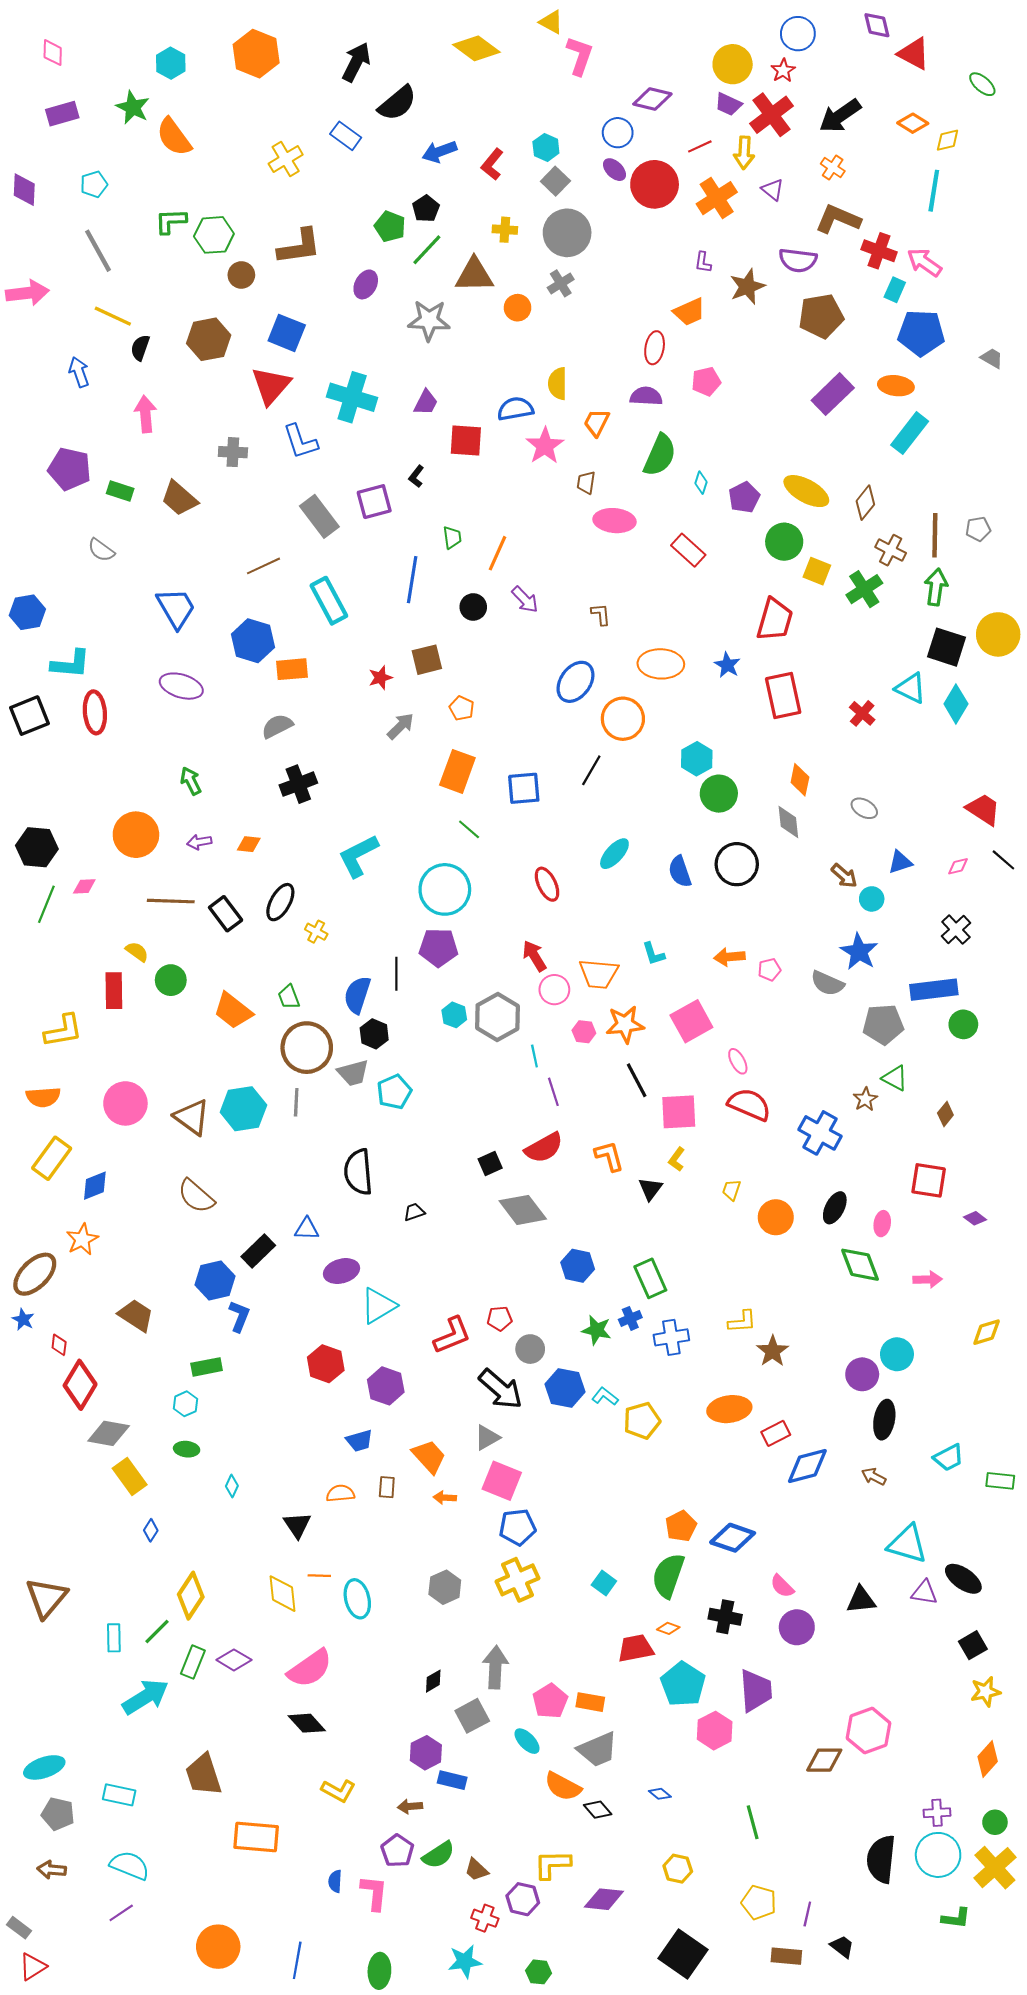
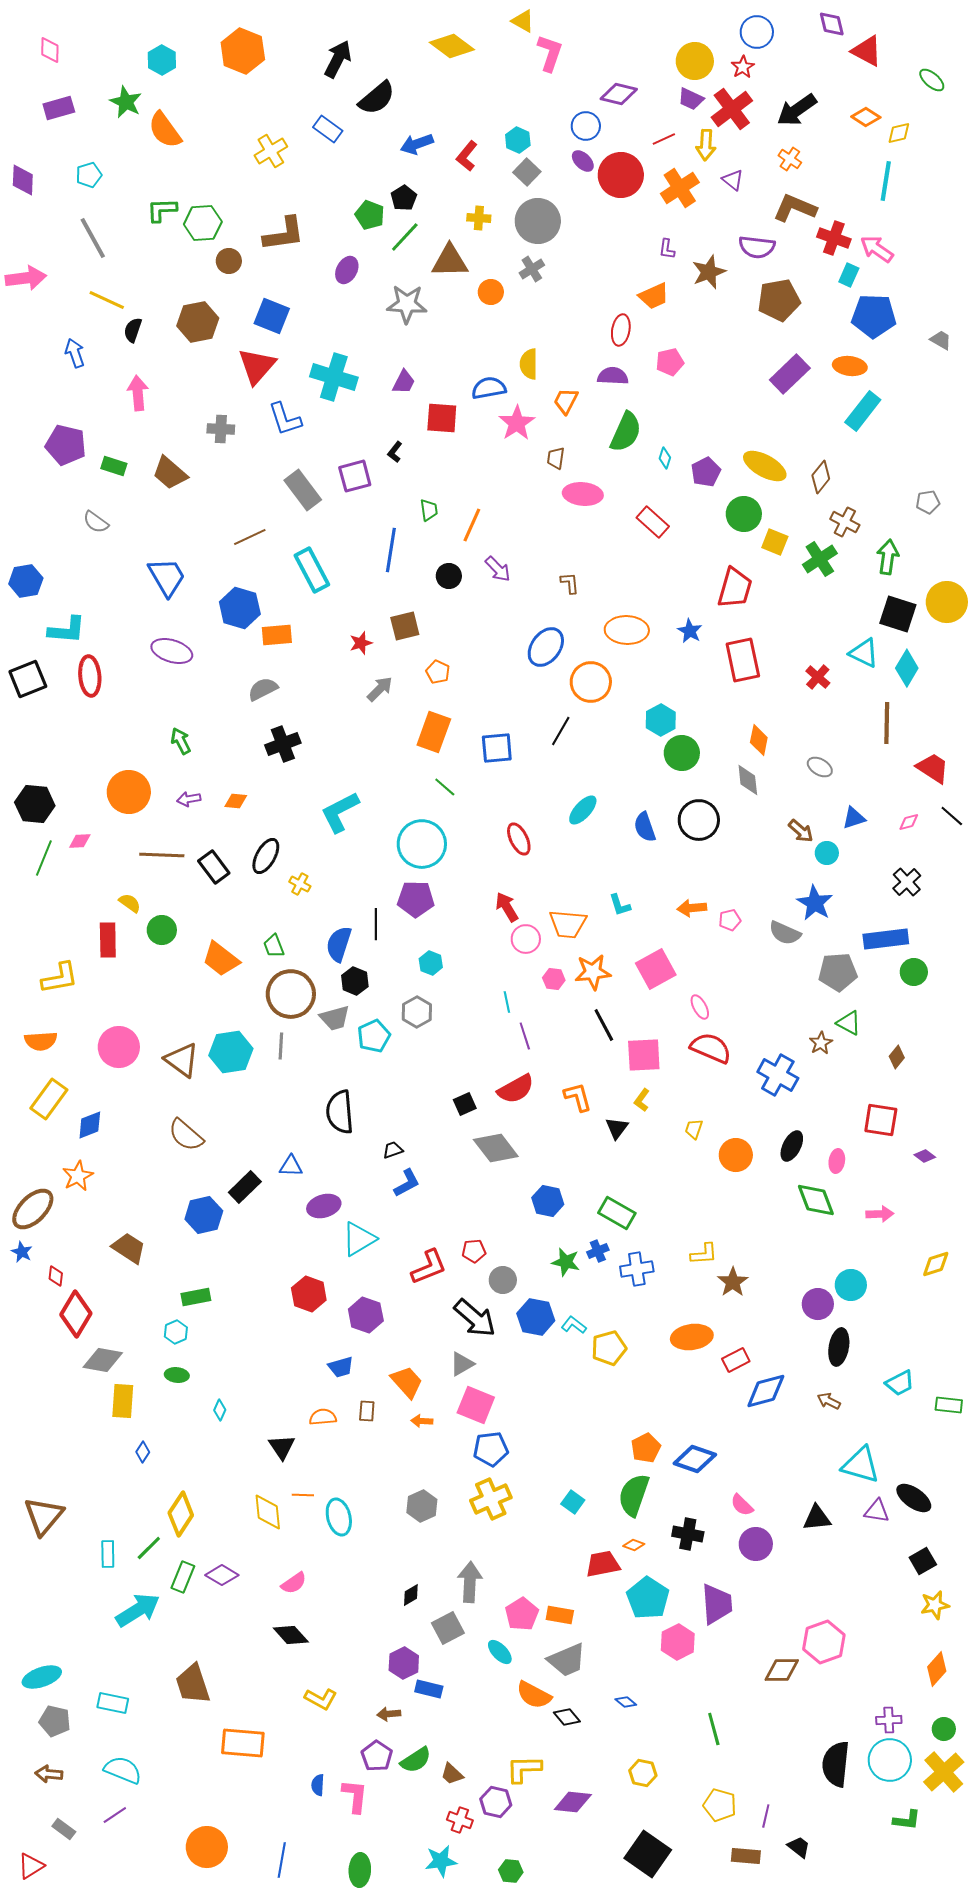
brown line: (935, 535) -> (887, 723), moved
gray hexagon: (497, 1017) -> (417, 1012), moved, size x0.7
green rectangle: (650, 1278) -> (617, 1213), turned -36
blue L-shape: (239, 1316) -> (407, 1183), moved, turned 40
yellow rectangle: (130, 1477) -> (123, 1401), turned 40
pink semicircle: (310, 1668) -> (294, 1583), size x0.6
gray rectangle: (19, 1928) -> (64, 1829), moved

